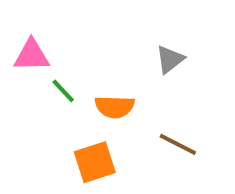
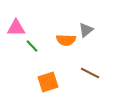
orange semicircle: (115, 107) -> (66, 40), moved

